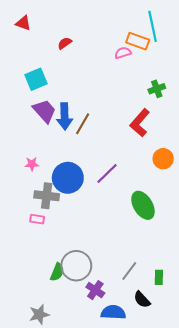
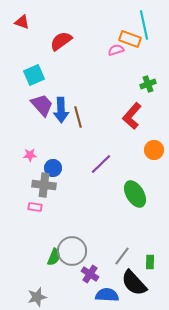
red semicircle: (65, 43) -> (61, 41), size x1.6
brown line: (83, 124) -> (78, 117), turned -45
blue circle: (68, 178) -> (53, 168), moved, size x0.6
black semicircle: (142, 300) -> (134, 283), size x1.6

